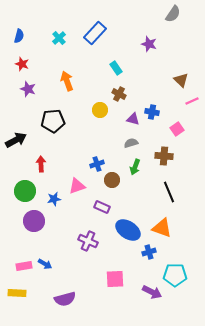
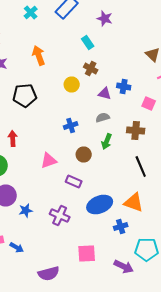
purple star: (149, 44) -> (105, 18), moved
pink square: (177, 129) -> (149, 104), turned -32
blue cross: (97, 164) -> (71, 126), moved
blue star: (54, 199) -> (26, 210), moved
blue ellipse: (128, 230) -> (100, 204), turned -55
blue arrow: (45, 264) -> (17, 248), moved
purple semicircle: (65, 299) -> (49, 274), moved

